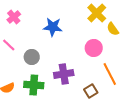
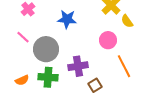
gray circle: (32, 57) -> (46, 49), size x1.6
brown square: (91, 91) -> (95, 85), moved

